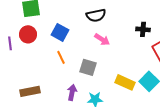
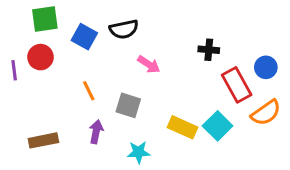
black semicircle: (96, 15) -> (124, 29), moved
blue square: (60, 32) -> (84, 37), moved
purple arrow: (72, 92) -> (96, 132), moved

